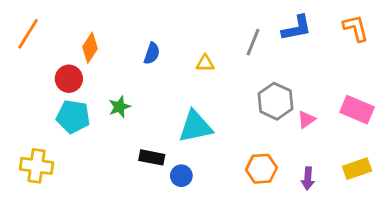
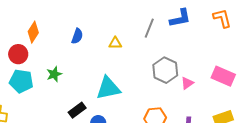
black rectangle: (152, 157) -> (77, 110), turned -48

